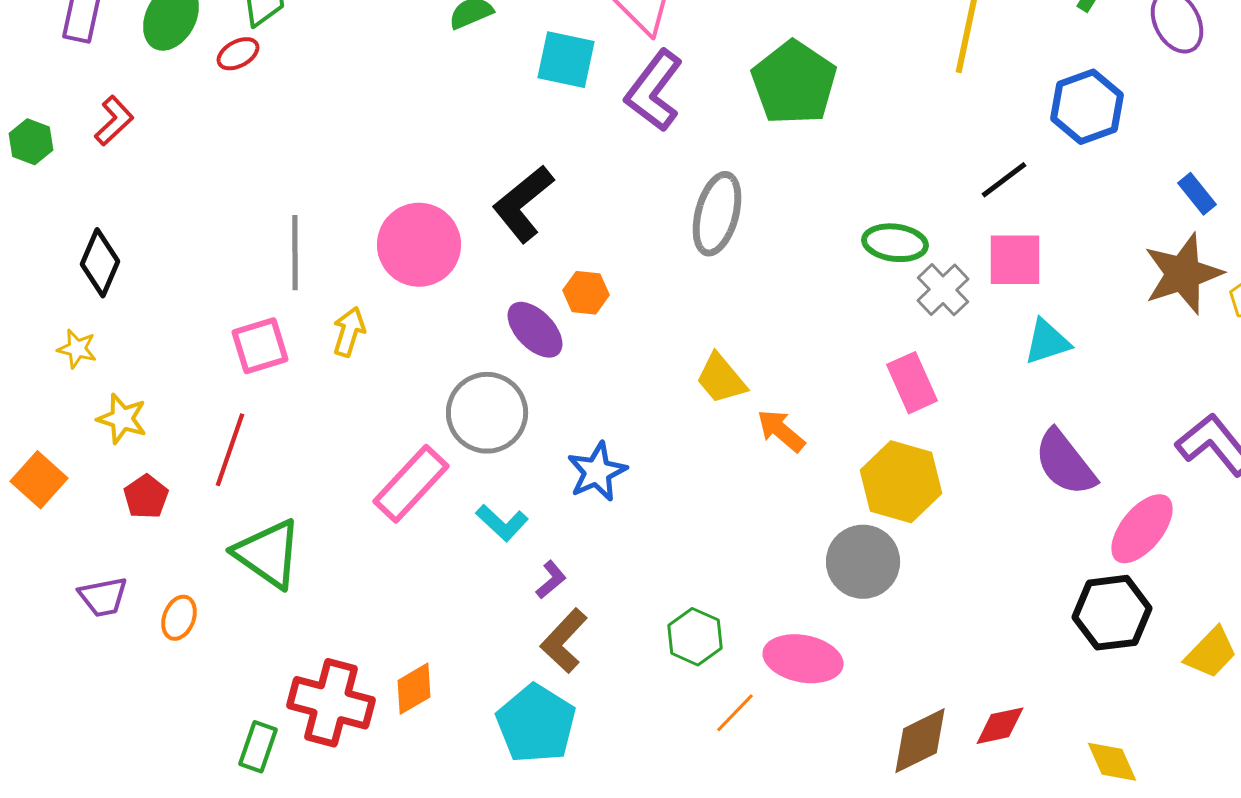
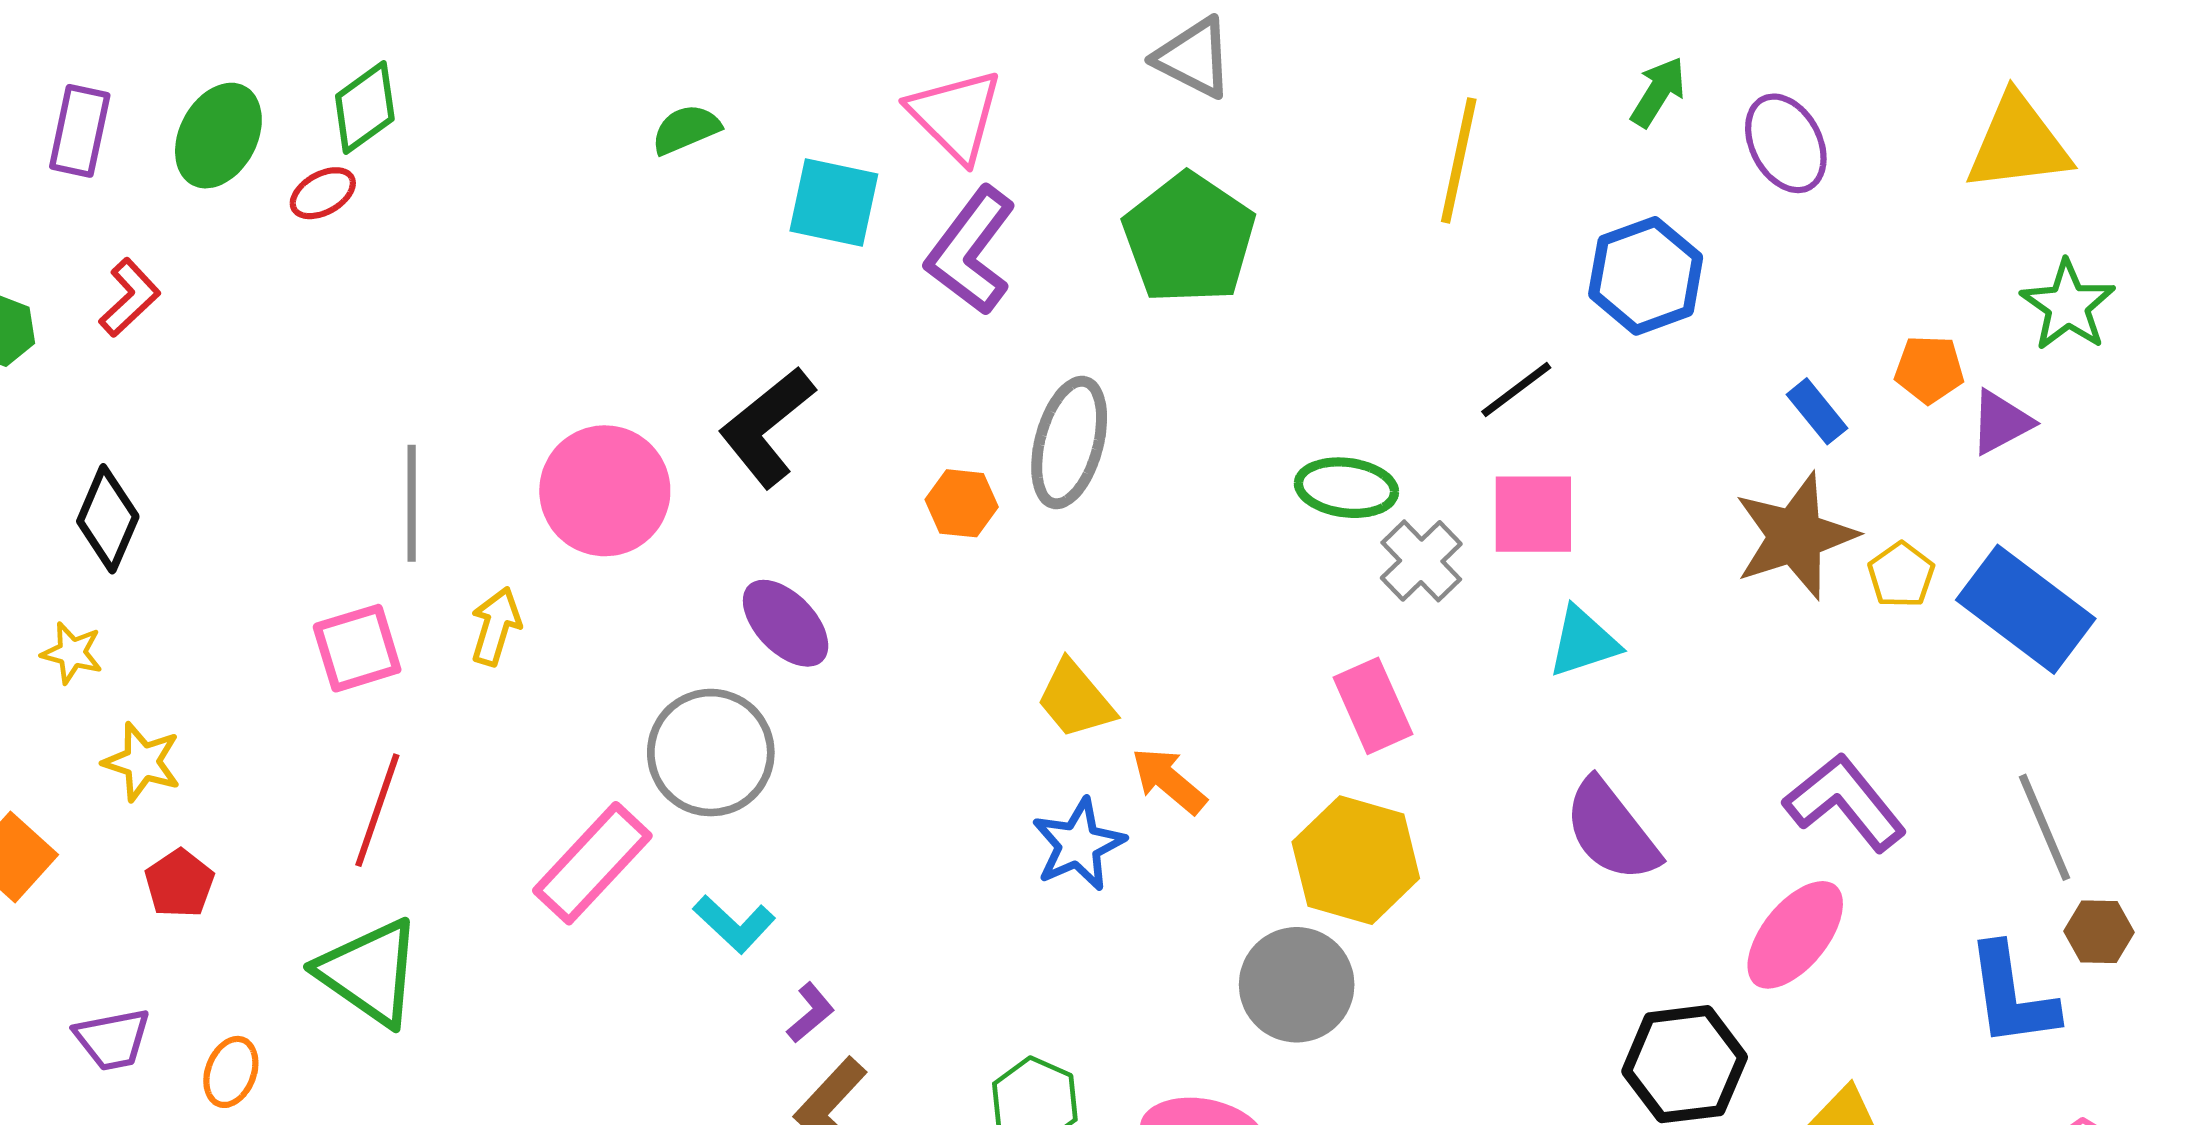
orange hexagon: (586, 293) -> (962, 503), moved
red line: (230, 450) -> (377, 810), moved
blue star: (597, 472) -> (1078, 844), moved
pink ellipse: (1142, 529) -> (1795, 935), moved

